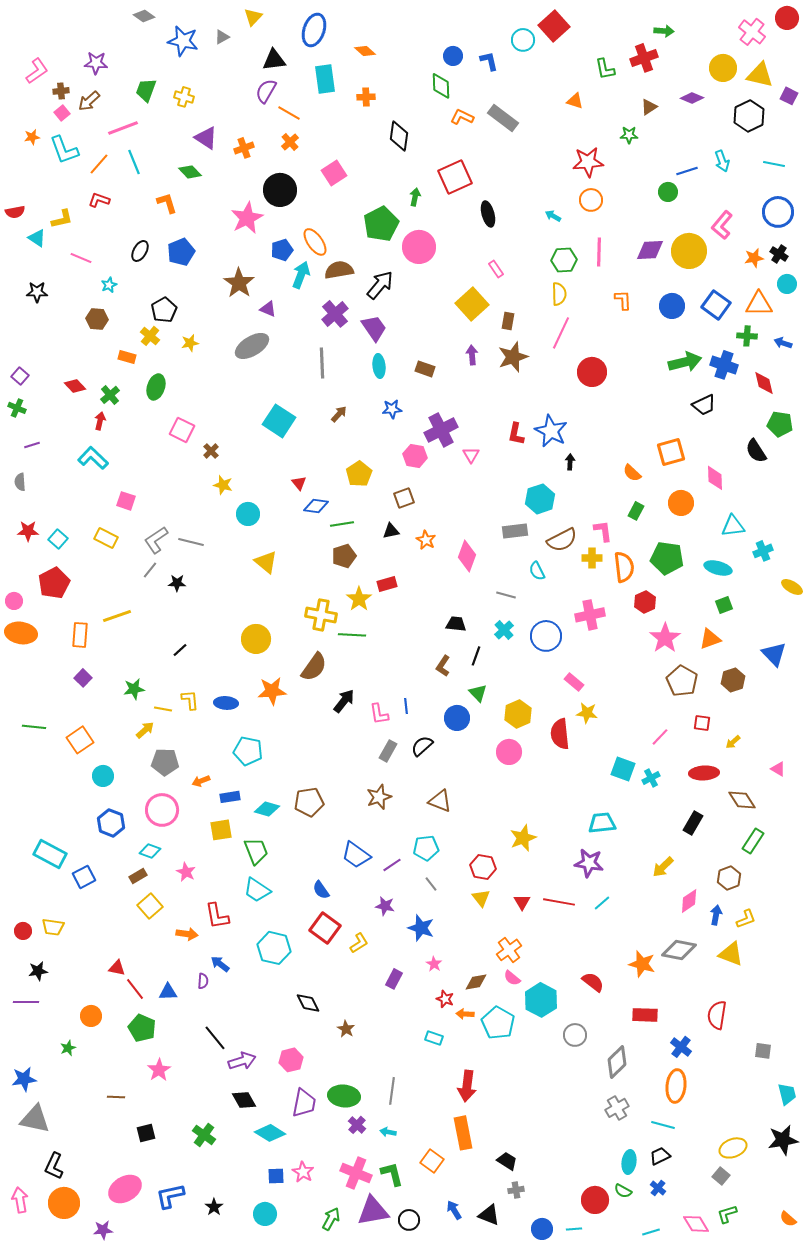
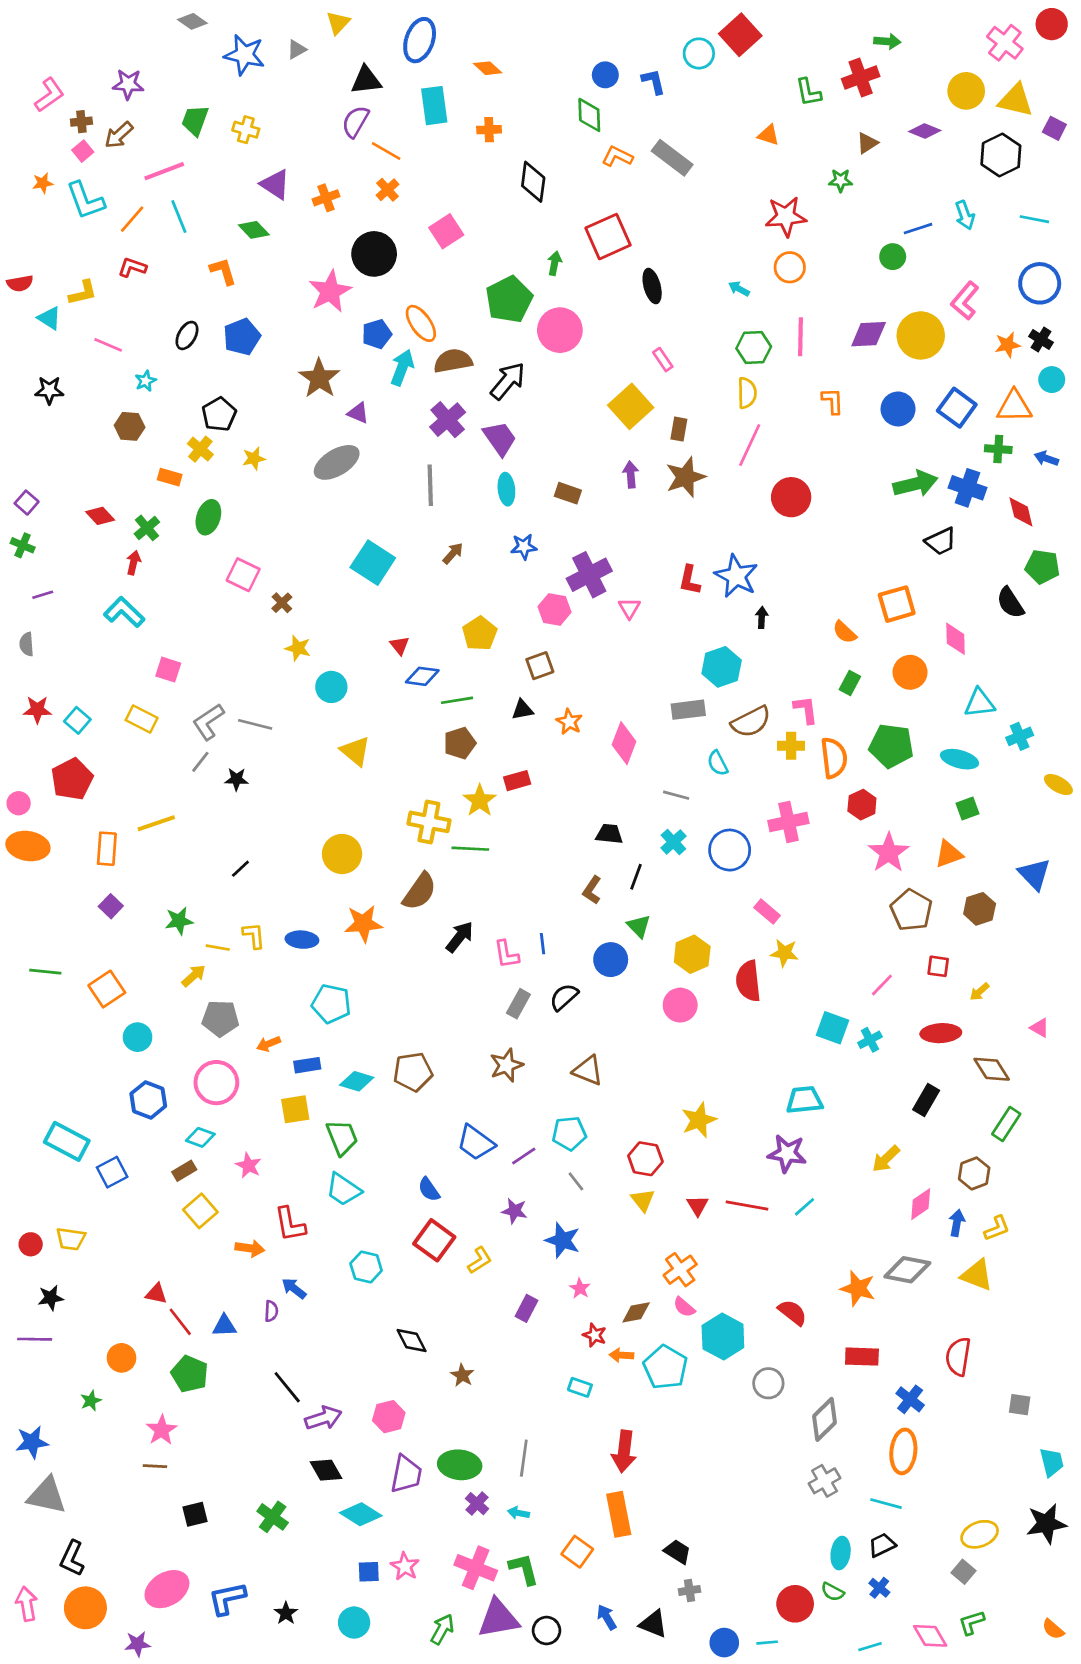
cyan hexagon: (274, 948) -> (366, 1267), size x0.7
pink star: (159, 1070) -> (162, 1430), moved

